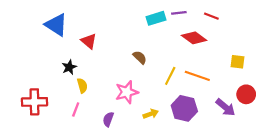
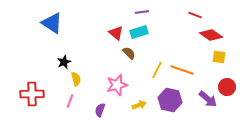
purple line: (179, 13) -> (142, 12), moved
cyan rectangle: (156, 18) -> (139, 32), moved
red diamond: (194, 38) -> (211, 35), moved
red triangle: (89, 41) -> (116, 33), moved

